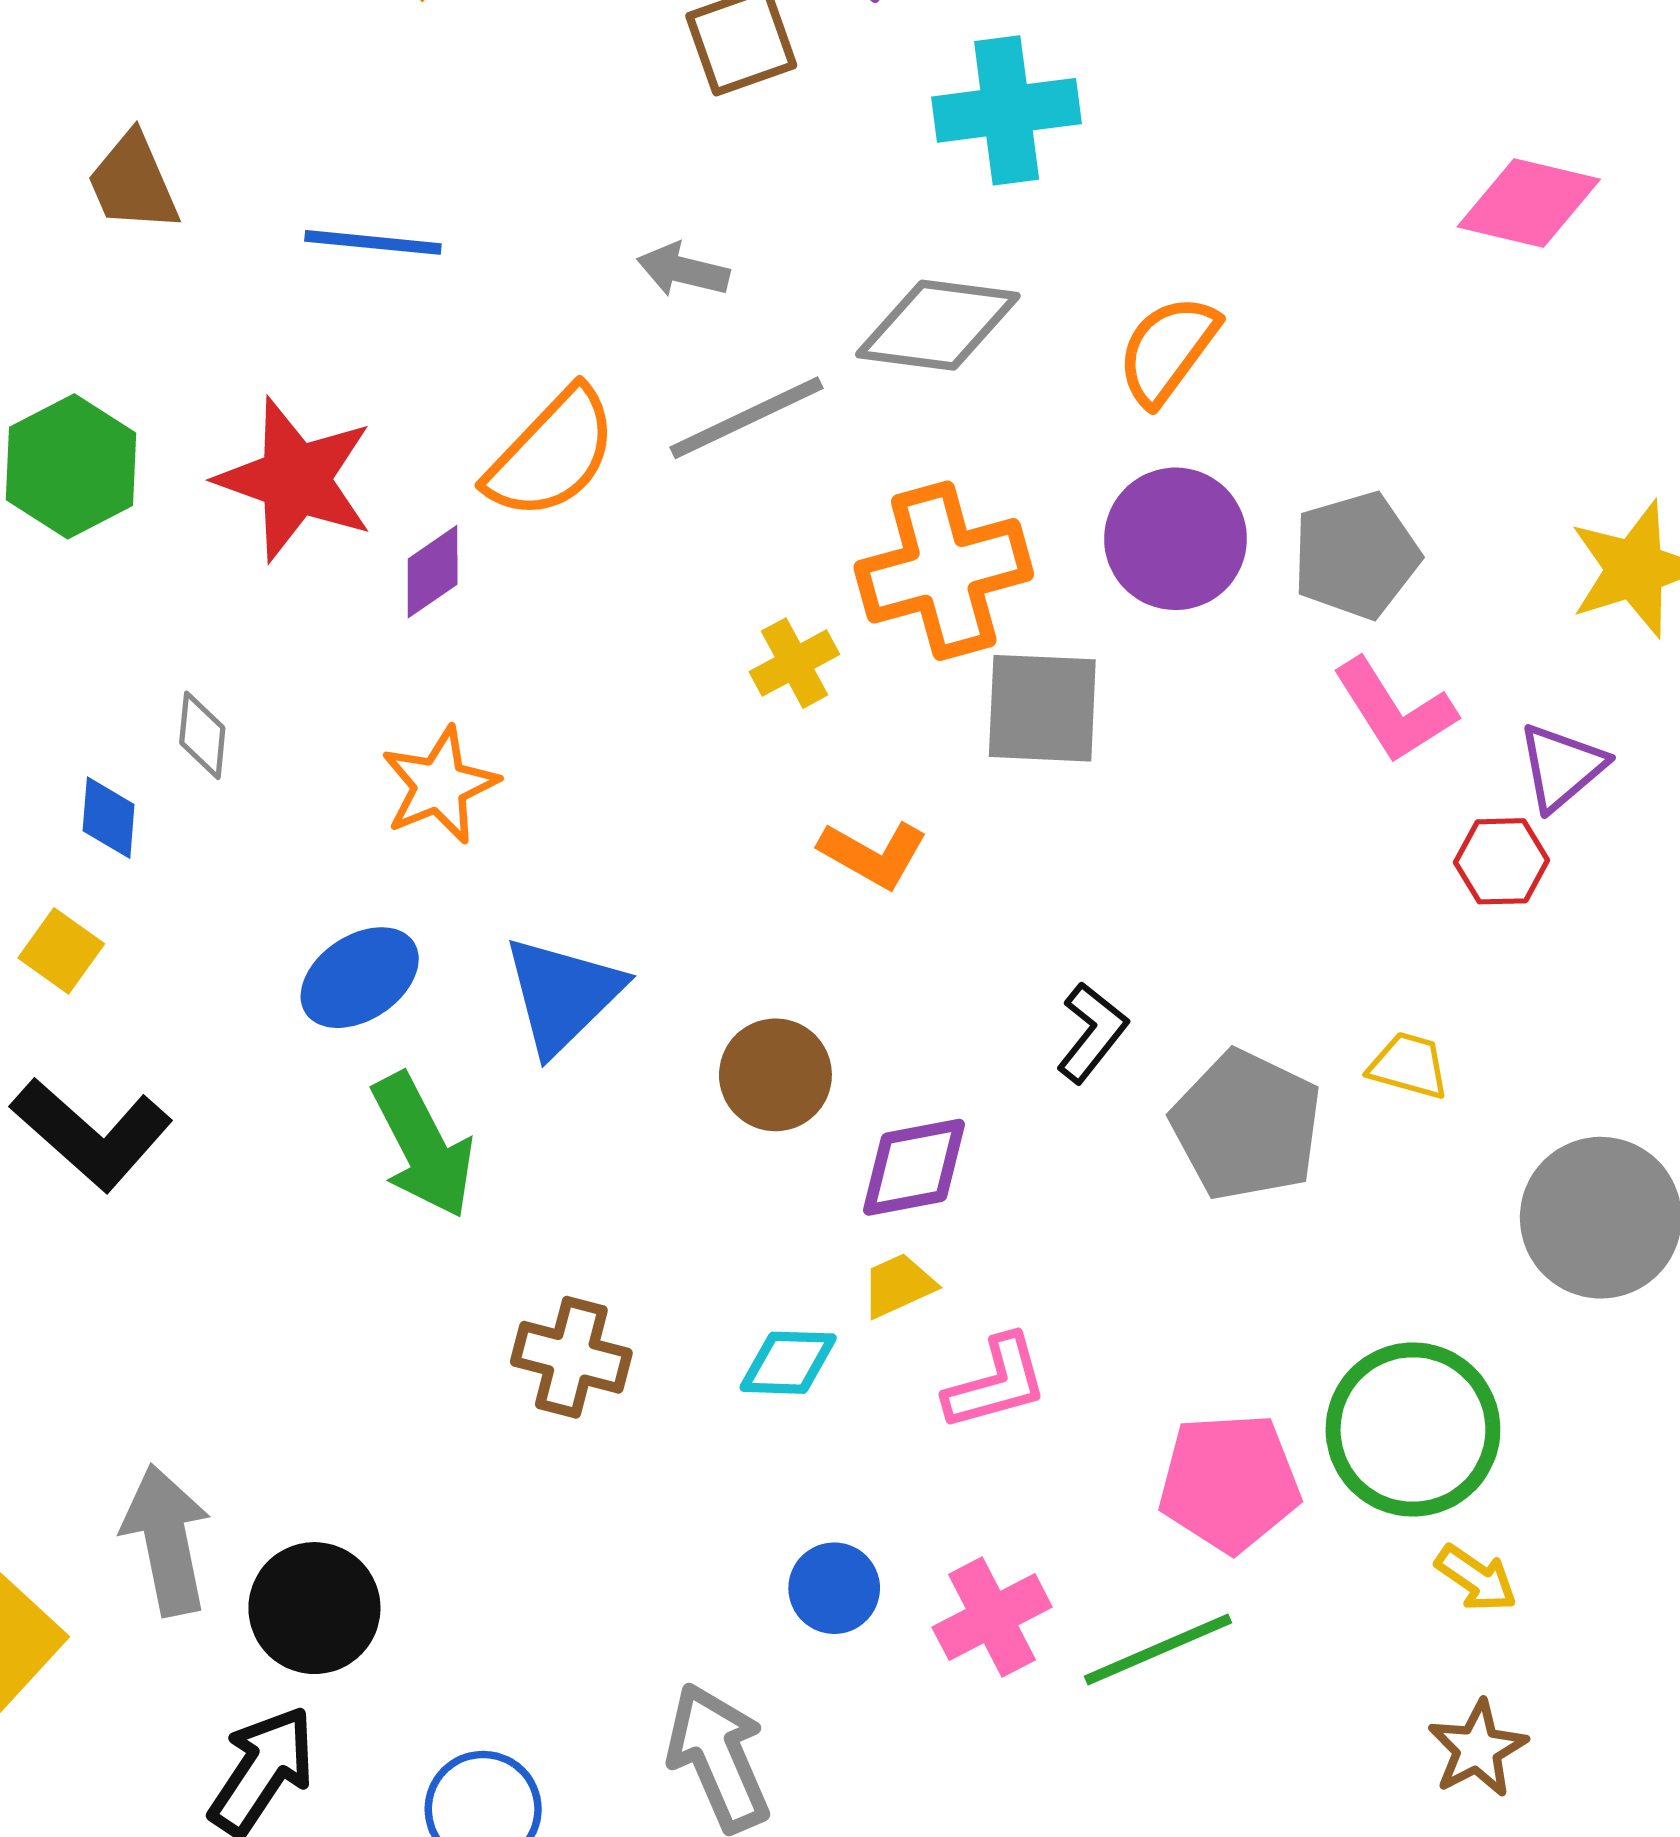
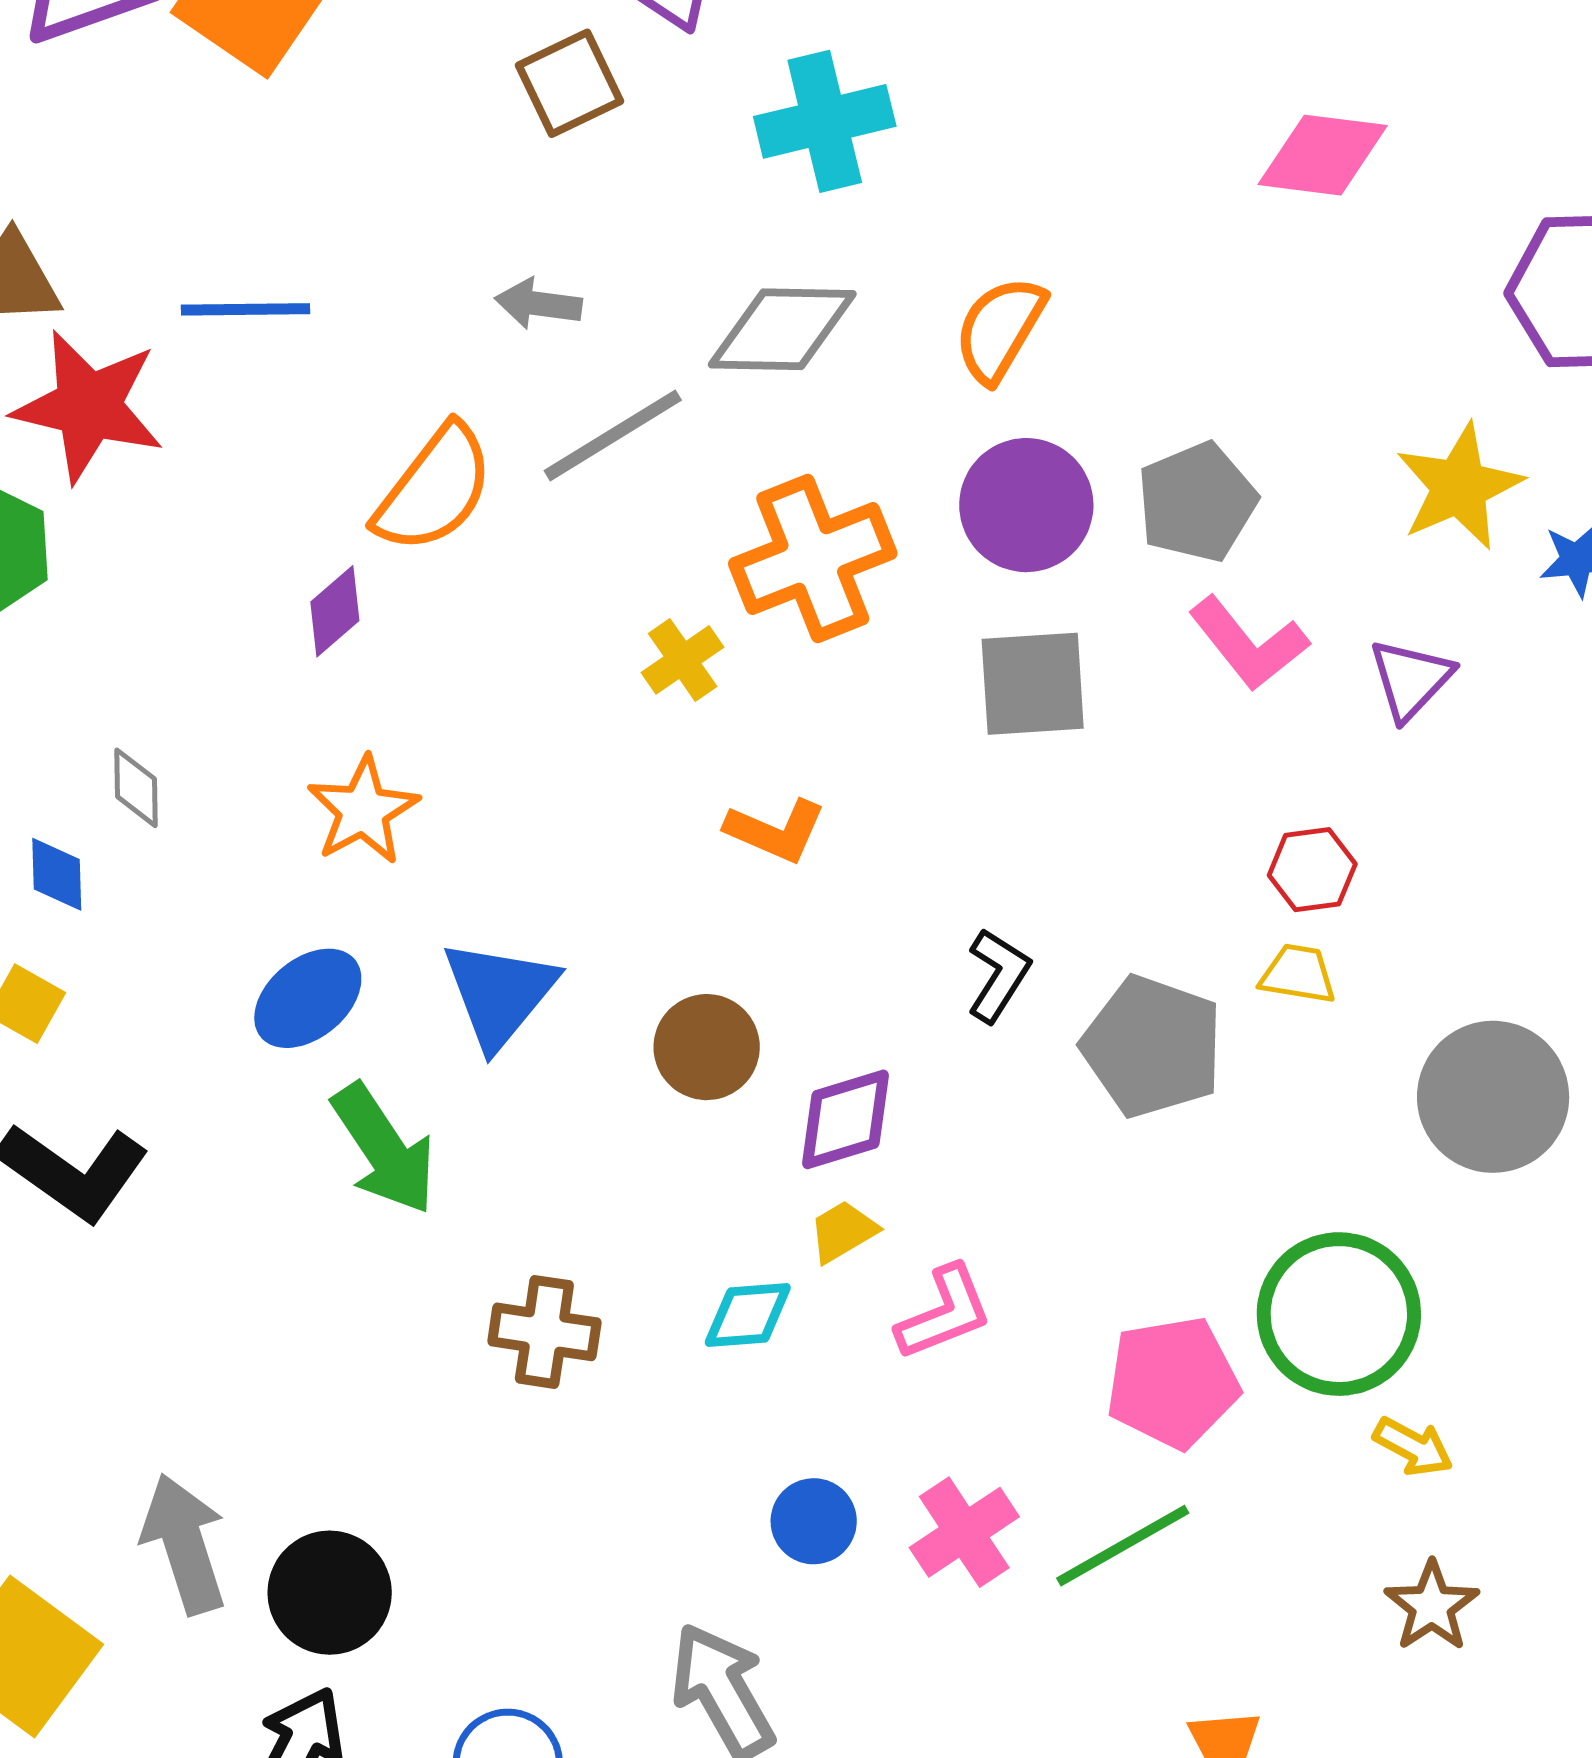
red star: (295, 479) -> (89, 406), moved
gray square: (1042, 708) -> (1033, 684), moved
red hexagon: (1501, 861) -> (1312, 870), moved

